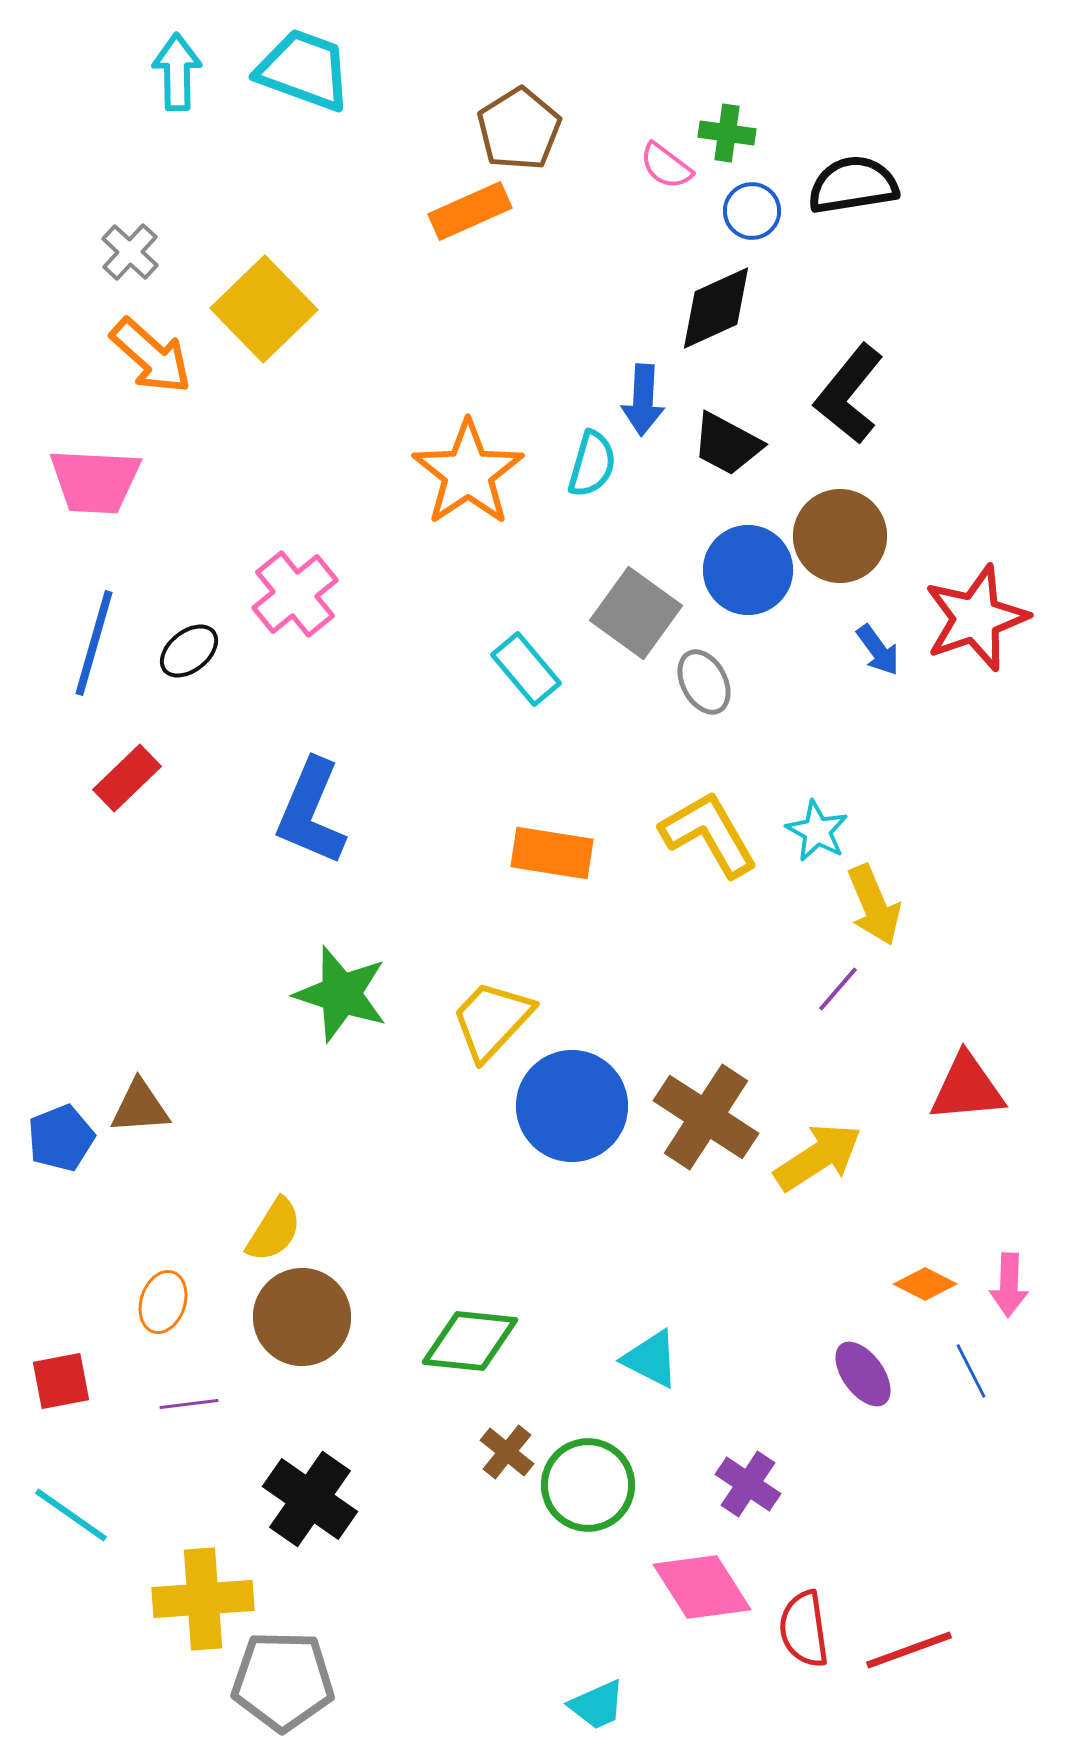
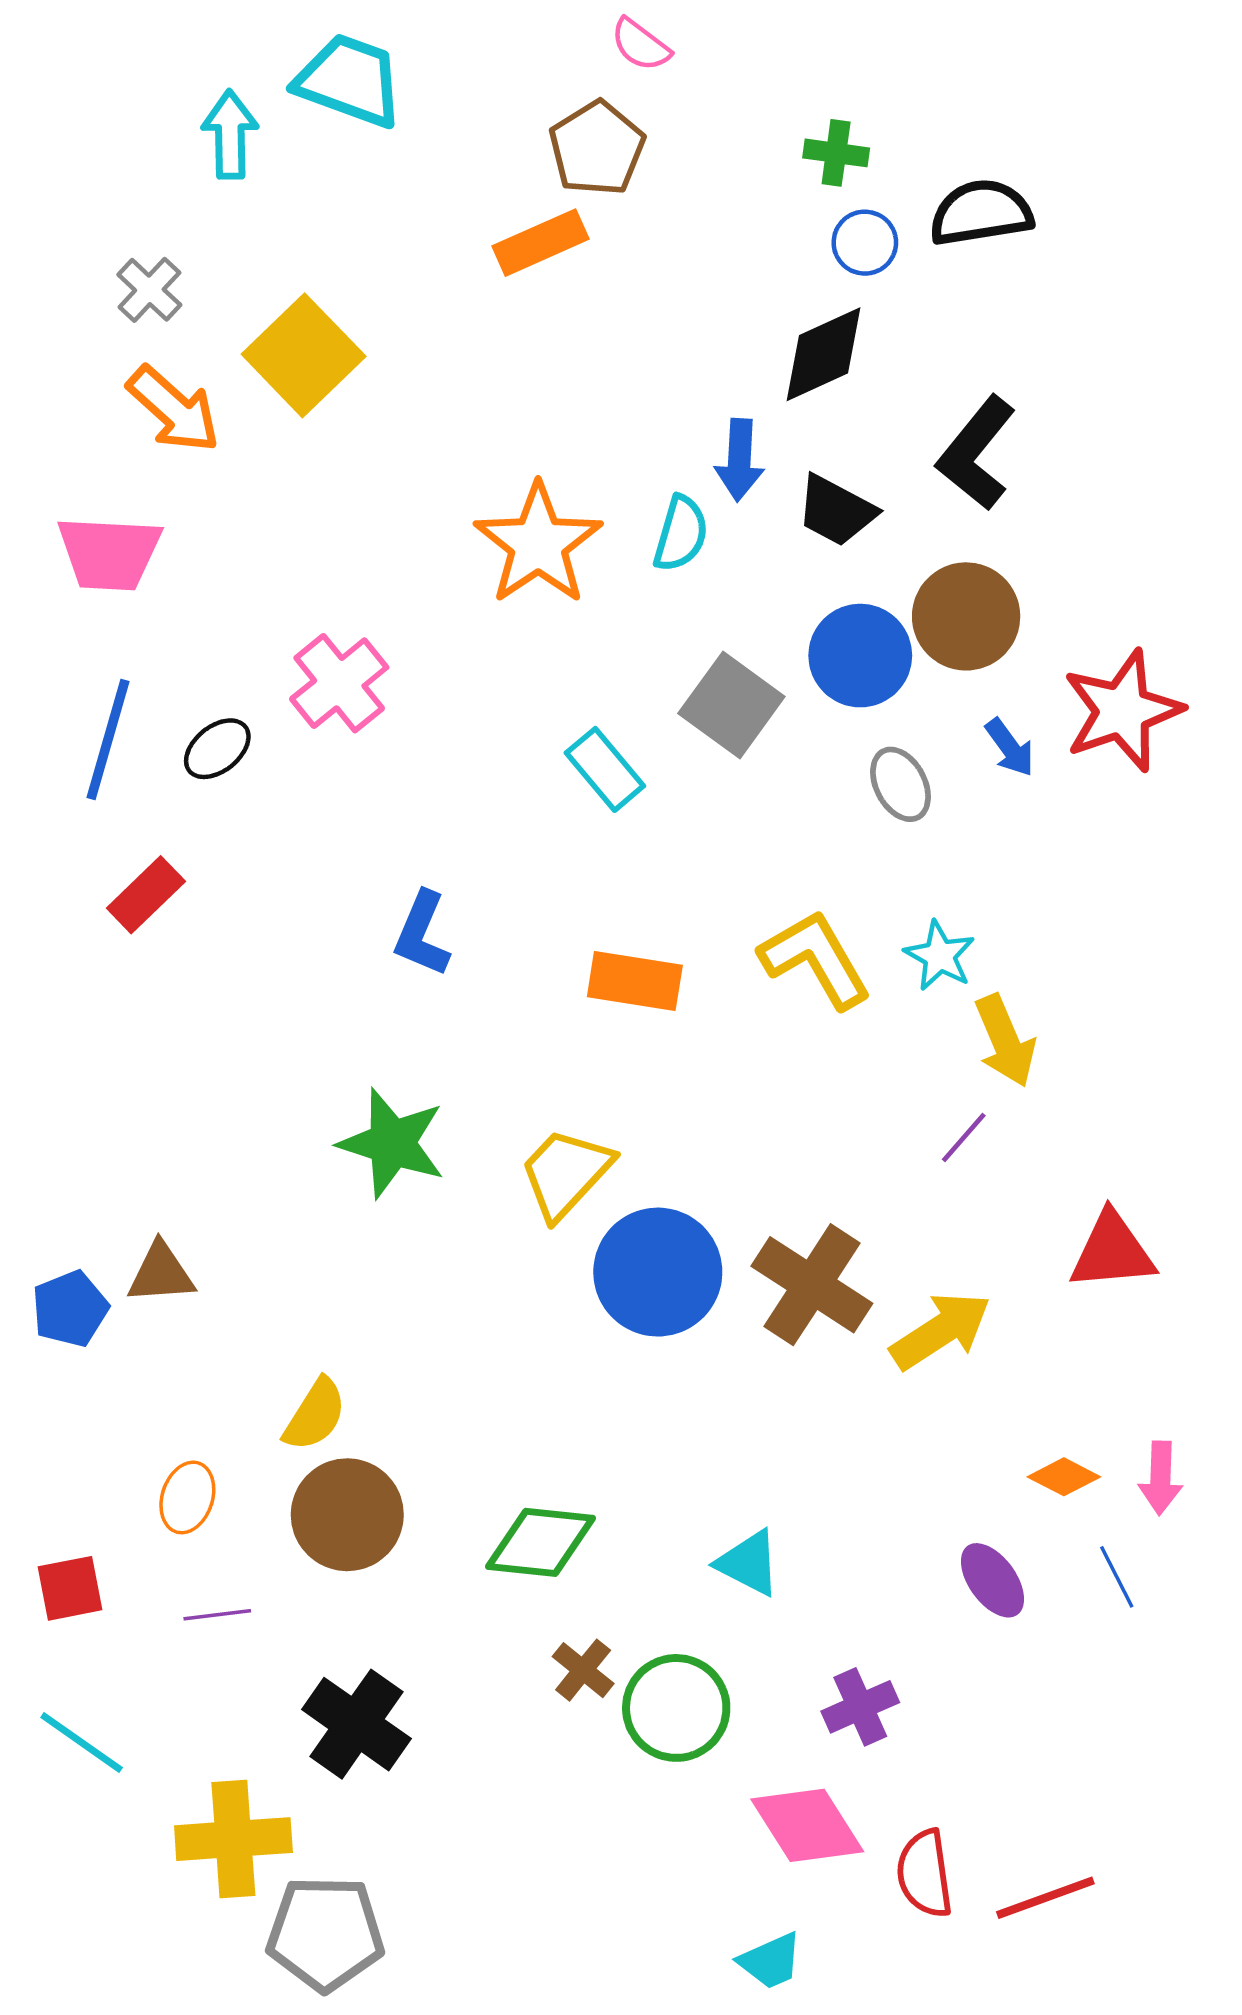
cyan arrow: (177, 72) -> (230, 134), moved
pink semicircle: (666, 166) -> (641, 45), moved
gray ellipse: (704, 682) -> (900, 784), moved
blue L-shape: (311, 812) -> (422, 934), moved, size x0.7
purple cross: (748, 1484) -> (860, 1707), turned 32
cyan trapezoid: (597, 1705) -> (771, 1961), moved

